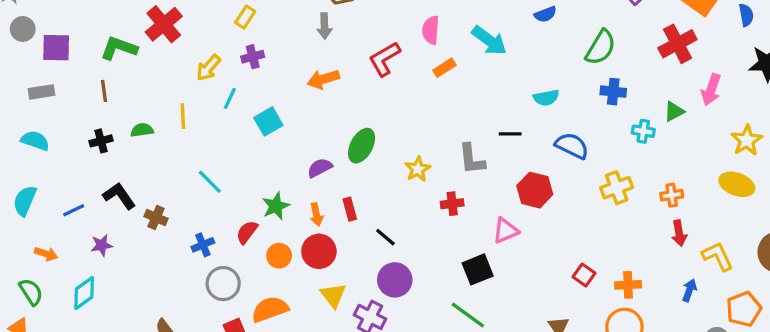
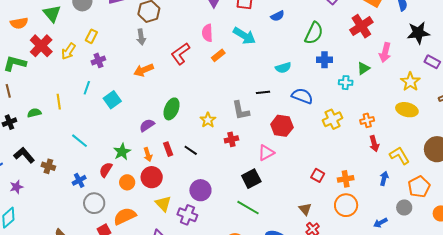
yellow arrow: (208, 68) -> (68, 51), moved
black line: (385, 237) -> (191, 150), moved

